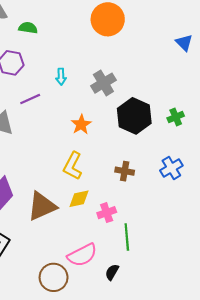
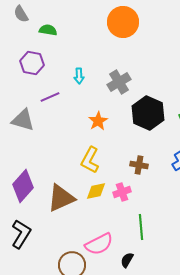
pink cross: (107, 213) -> (122, 192), moved

